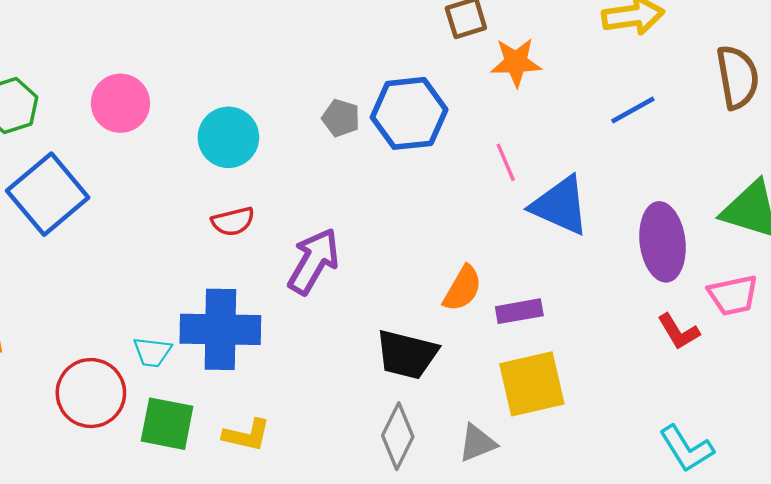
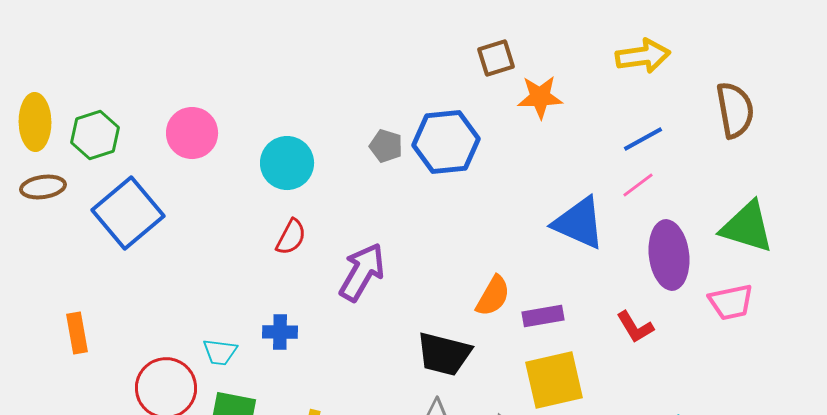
pink line: (506, 162) -> (638, 185), moved, turned 76
red semicircle: (233, 221) -> (291, 237), turned -48
blue cross: (220, 329) -> (280, 332), size x0.5
red L-shape: (678, 332) -> (635, 327), moved

